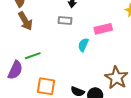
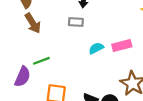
pink rectangle: (103, 29) -> (122, 45), moved
cyan semicircle: (83, 45) -> (96, 48), turned 40

